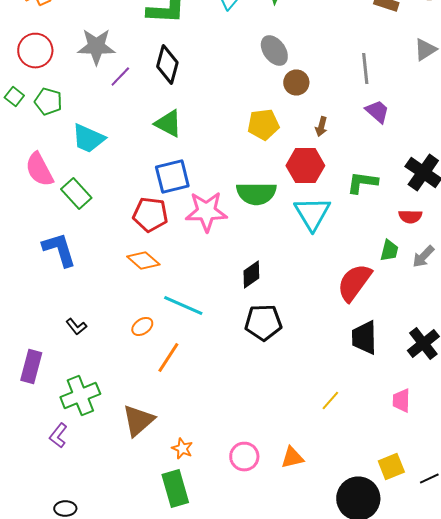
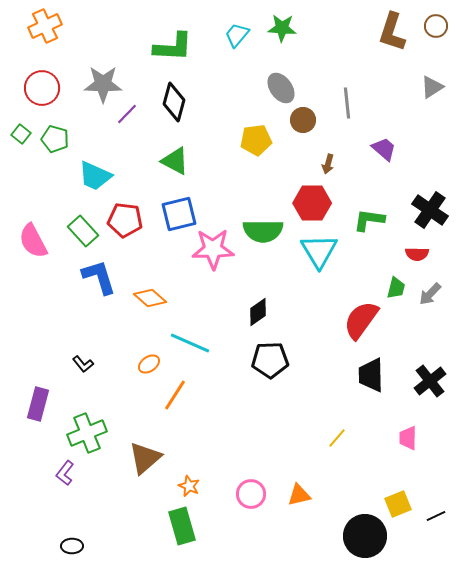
gray line: (365, 68) -> (347, 103), moved
yellow pentagon: (263, 124) -> (256, 140), moved
pink semicircle: (39, 170) -> (33, 241), moved
red pentagon: (150, 214) -> (125, 220), moved
blue L-shape: (59, 250) -> (99, 277), moved

